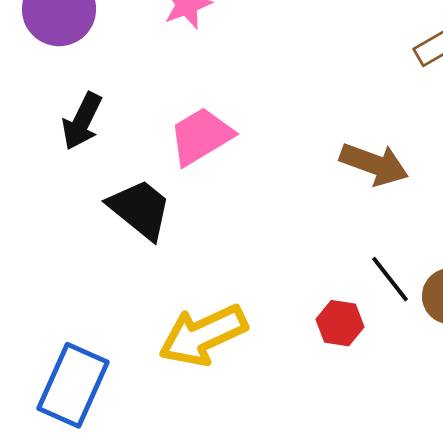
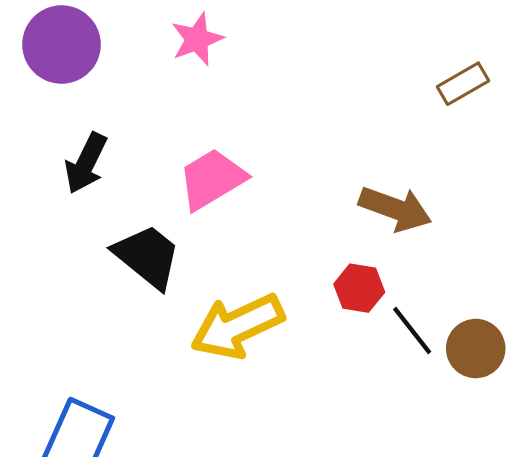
red hexagon: (340, 323) -> (359, 288), moved
yellow arrow: (203, 335) -> (237, 326), moved

